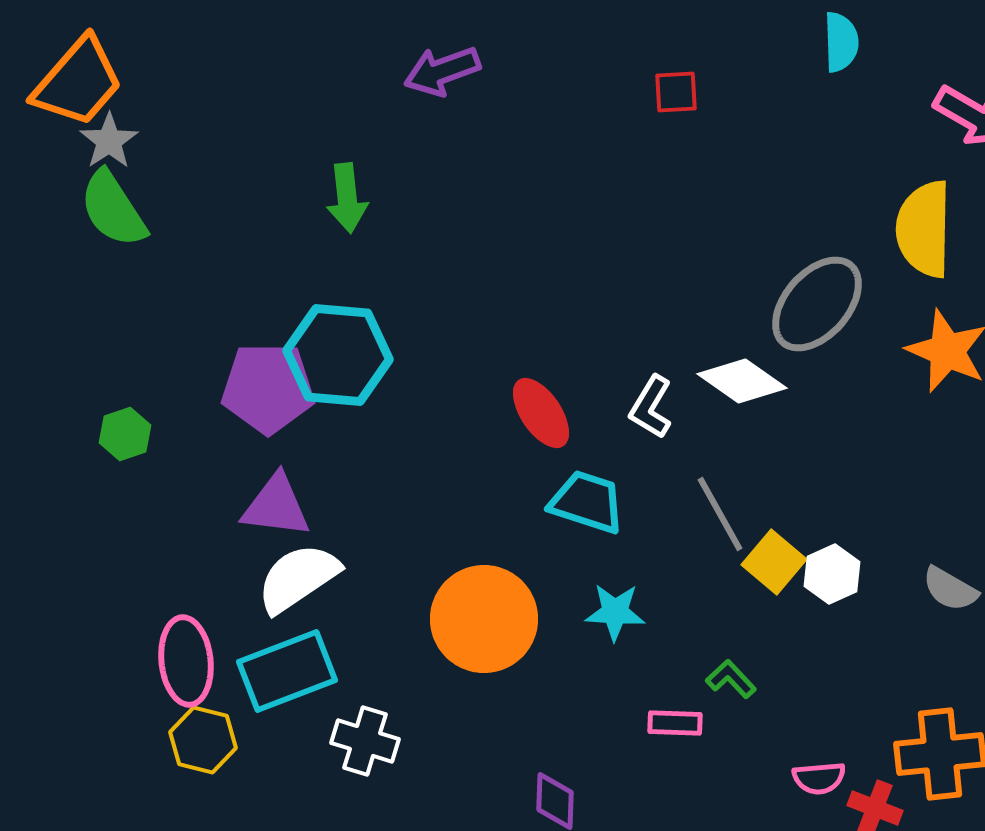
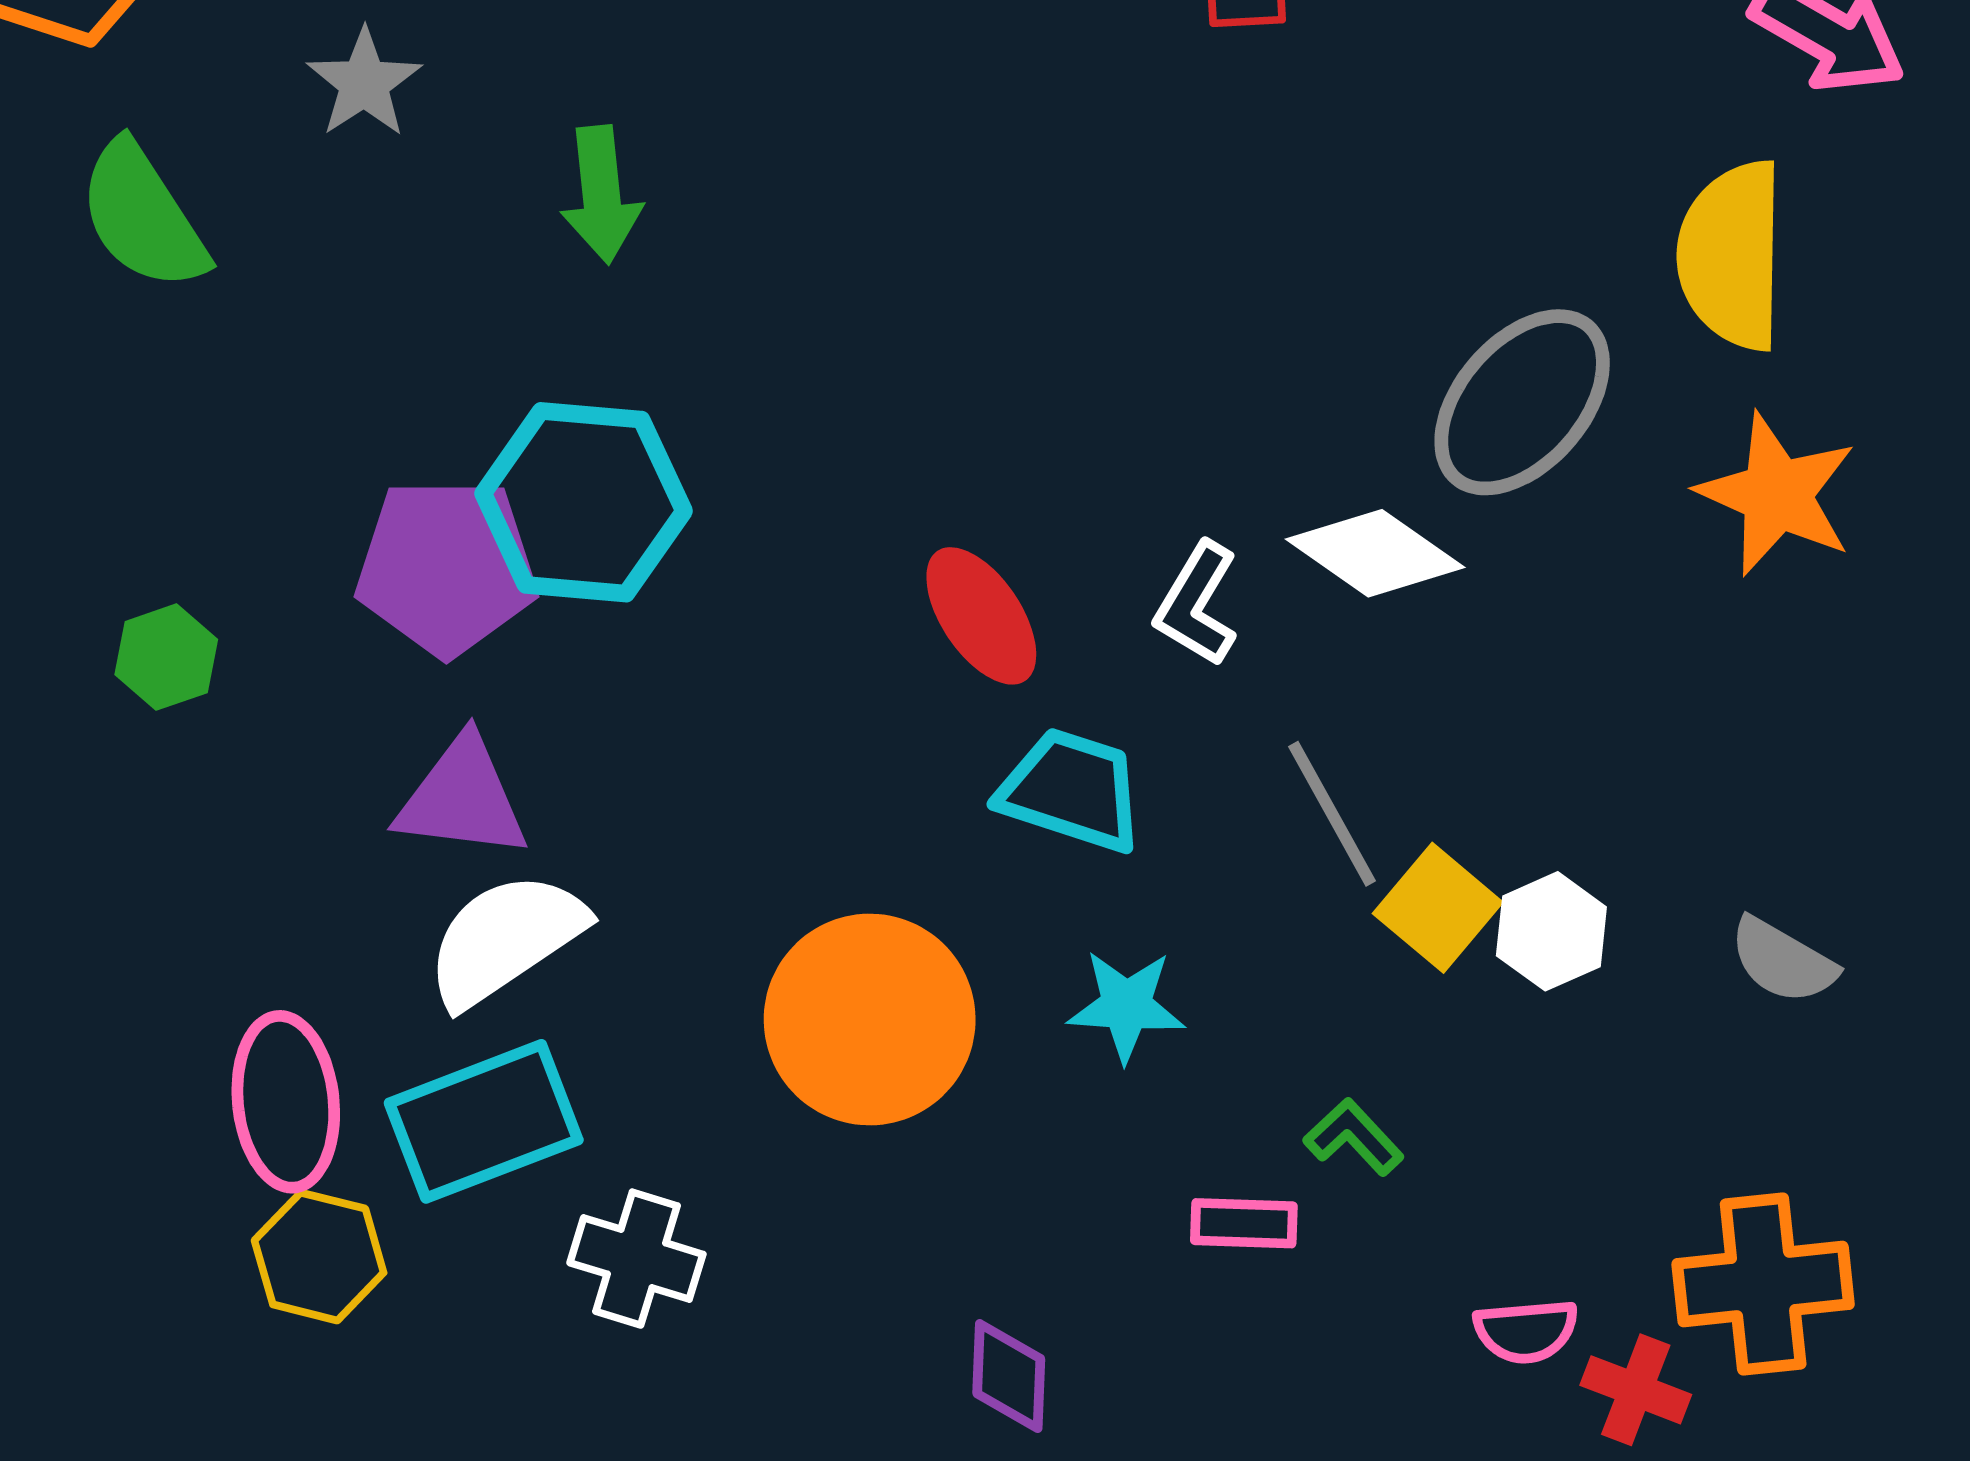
gray star: (109, 141) -> (364, 83), moved

